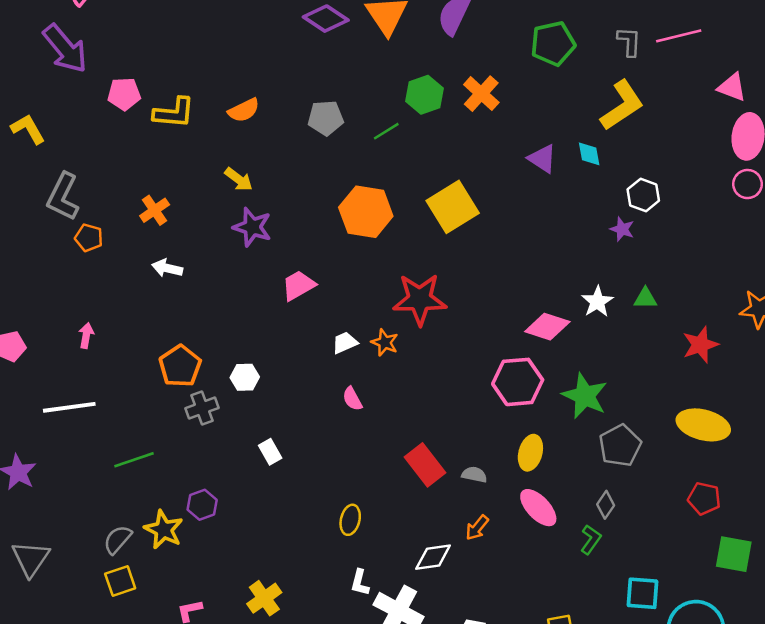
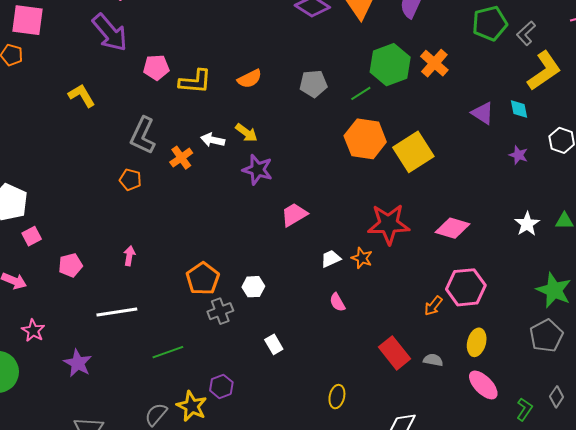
gray L-shape: (629, 42) -> (526, 33), moved, turned -135
green hexagon: (424, 95) -> (390, 65), size x1.4
gray L-shape: (63, 197) -> (143, 136), moved
orange hexagon: (366, 212) -> (365, 139), moved
purple star: (622, 229) -> (518, 155), moved
white arrow: (167, 268) -> (213, 140), moved
pink diamond: (547, 327) -> (453, 228), moved
green star: (585, 396) -> (554, 290), moved
gray diamond: (606, 505) -> (557, 397), moved
orange arrow: (477, 528) -> (433, 306), moved

